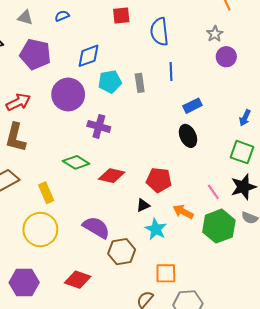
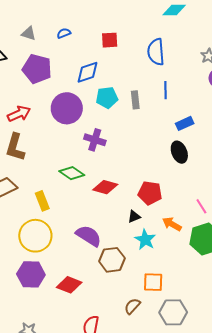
red square: (121, 15) -> (110, 40), moved
purple hexagon: (24, 282) -> (31, 274), moved

